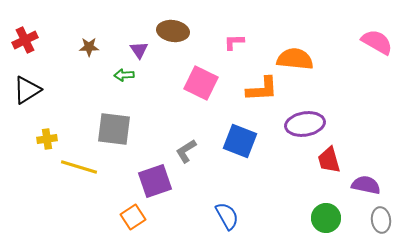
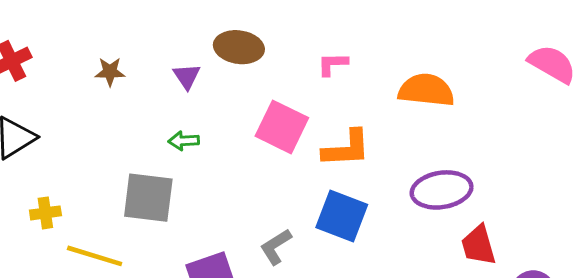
green arrow: (124, 75) -> (184, 141), moved
orange L-shape: (262, 89) -> (346, 148), moved
gray L-shape: (186, 151) -> (276, 247), moved

